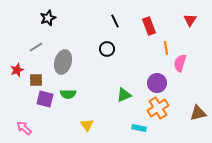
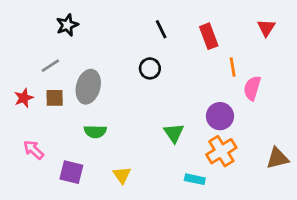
brown square: (36, 80) -> (55, 98), moved
green triangle: (124, 95) -> (174, 133), turned -42
purple square: (45, 99) -> (71, 172), moved
pink arrow: (24, 128) -> (34, 150), moved

